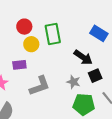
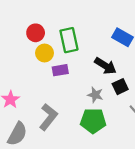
purple rectangle: (19, 65) -> (60, 70), moved
gray L-shape: (40, 86) -> (48, 117), moved, turned -30
green pentagon: (84, 104) -> (93, 121), moved

